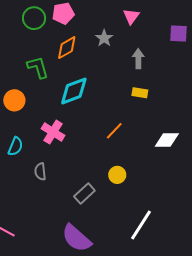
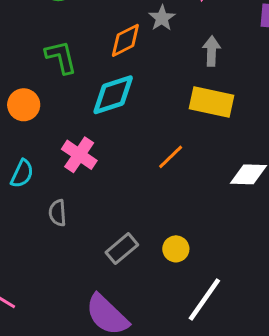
orange diamond: (67, 48) -> (125, 40), moved
yellow rectangle: (140, 93) -> (211, 102), size x1.8
yellow circle: (117, 175) -> (176, 249), moved

